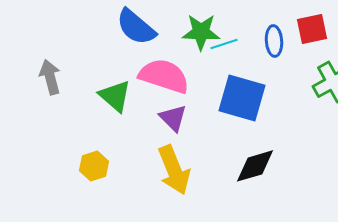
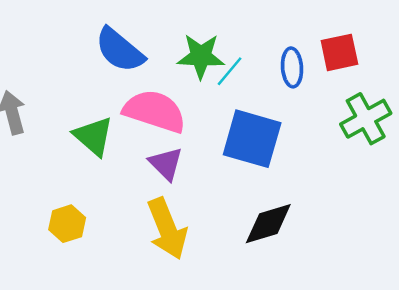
cyan line: (224, 44) -> (230, 71), turned -32

